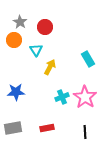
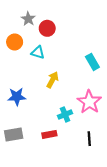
gray star: (20, 22) -> (28, 19), moved
cyan triangle: (36, 50) -> (38, 52), turned -40
yellow arrow: (50, 67) -> (52, 80), moved
cyan cross: (62, 97) -> (65, 115), moved

